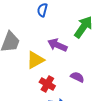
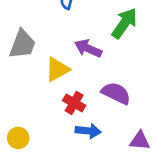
purple semicircle: (77, 77) -> (116, 93), size x1.5

